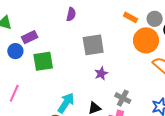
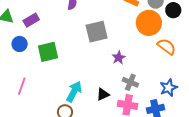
purple rectangle: (30, 37) -> (31, 20), moved
purple star: (101, 73) -> (119, 58), moved

